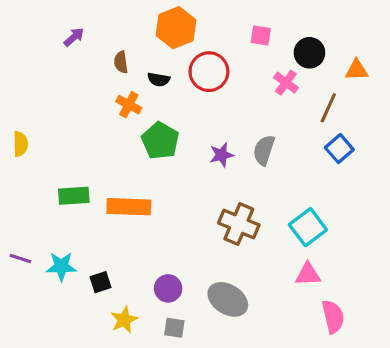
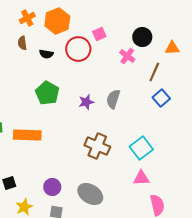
pink square: (261, 35) -> (99, 34), moved, turned -32
orange cross: (129, 105) -> (27, 18), moved, turned 35

